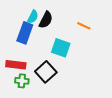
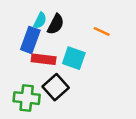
red rectangle: (16, 65) -> (44, 59), moved
green cross: (22, 81) -> (27, 98), size x1.5

